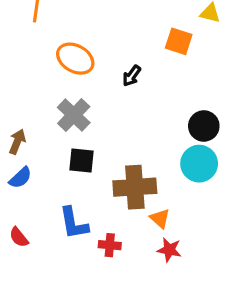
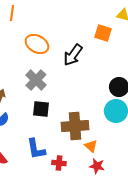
black arrow: (132, 76) -> (73, 55), size x1.6

